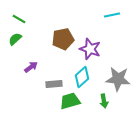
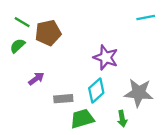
cyan line: (112, 15) -> (146, 17), moved
brown pentagon: (63, 39) -> (48, 33), moved

